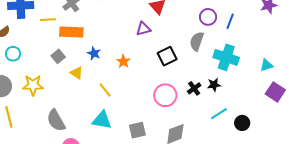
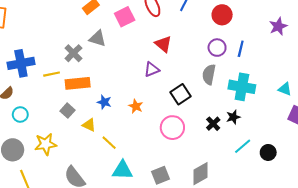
cyan triangle: (266, 65) -> (285, 89), turned 48
yellow line: (105, 90) -> (109, 143), moved
pink circle: (165, 95) -> (172, 128), moved

